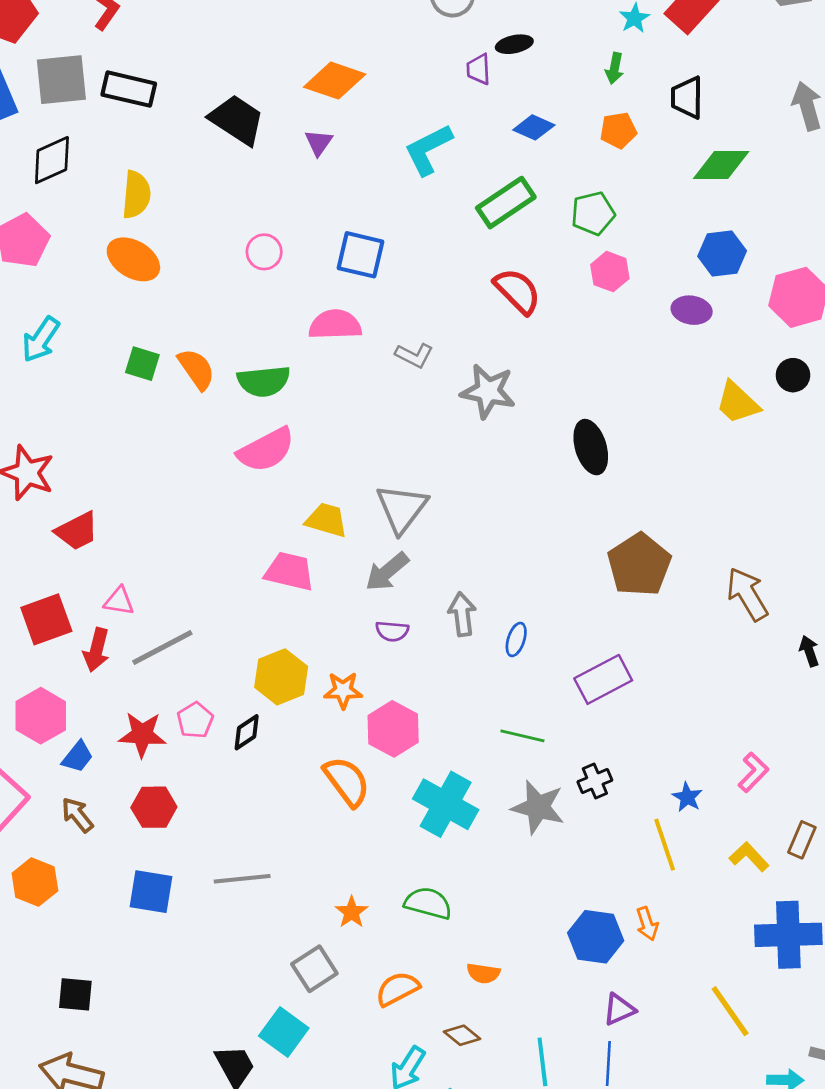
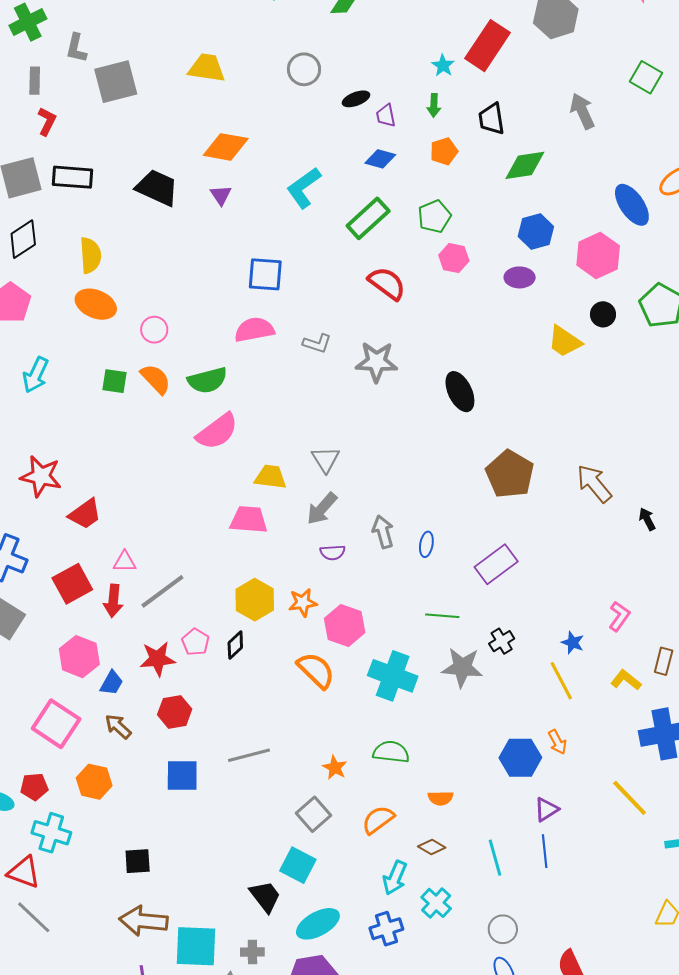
purple trapezoid: (479, 69) -> (386, 116), moved
pink circle: (264, 252) -> (154, 330), moved
gray triangle: (402, 508) -> (326, 459), size x0.7

